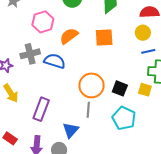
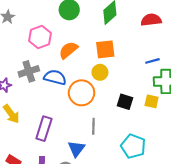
yellow circle: (143, 33) -> (100, 72), moved
orange circle: (92, 85) -> (82, 93), moved
cyan pentagon: (124, 118) -> (133, 146), moved

